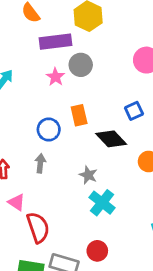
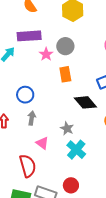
purple rectangle: (55, 42) -> (29, 36), moved
orange rectangle: (79, 115) -> (65, 74), moved
blue circle: (49, 129) -> (25, 95), moved
pink triangle: (17, 202) -> (42, 143), moved

